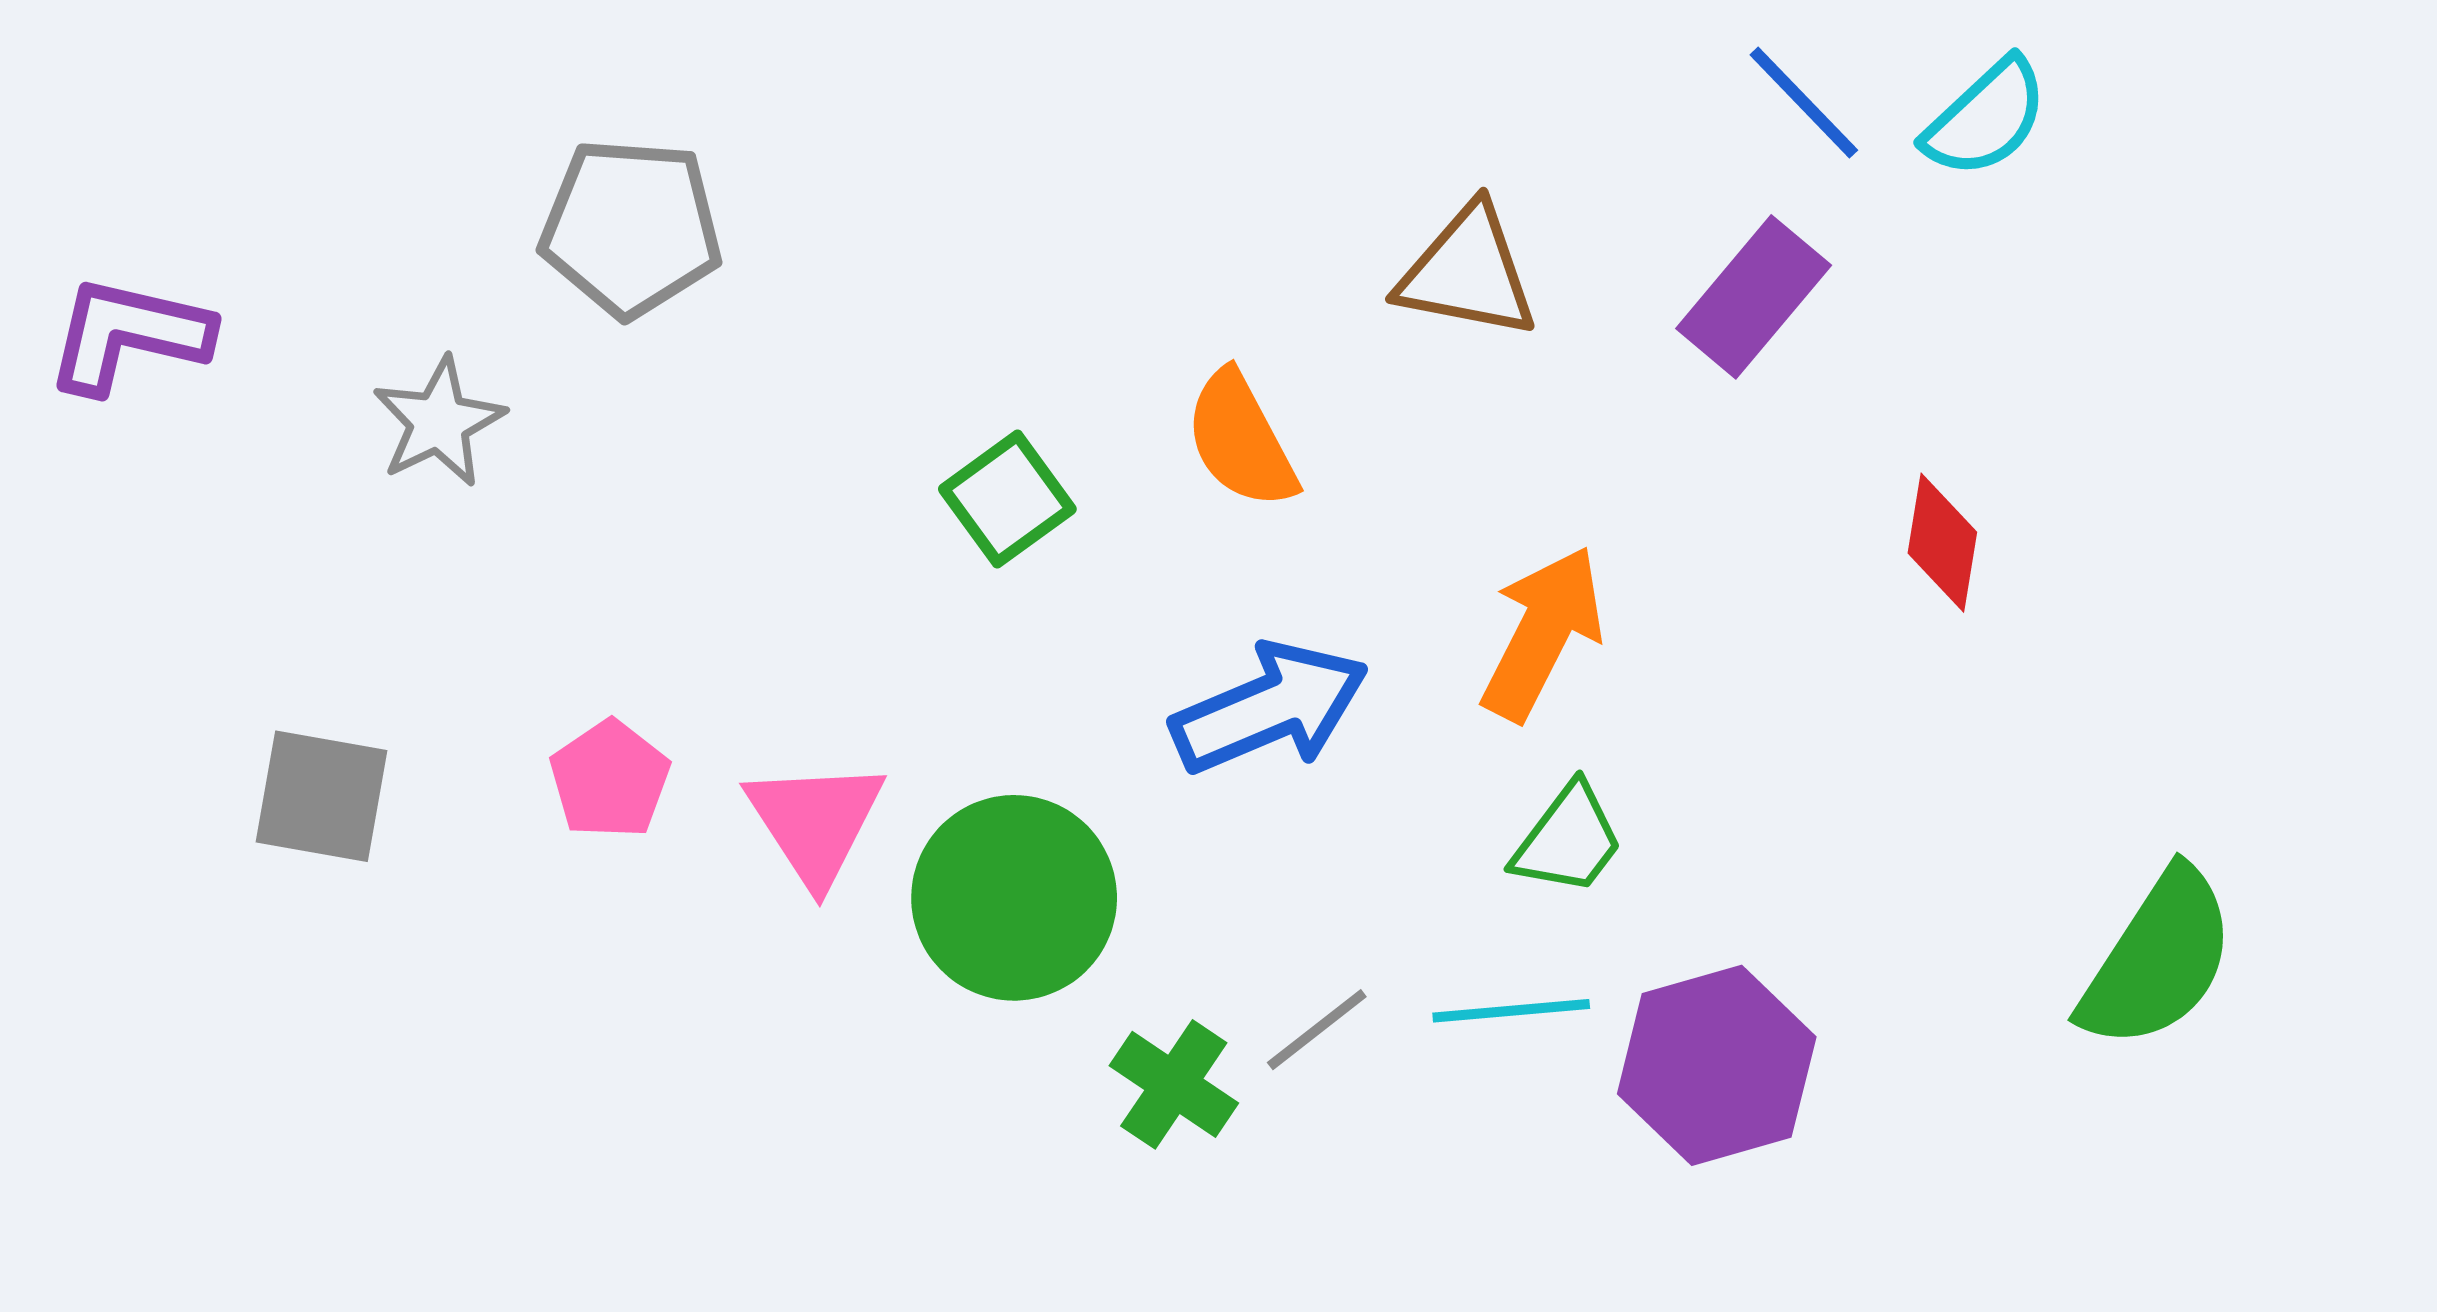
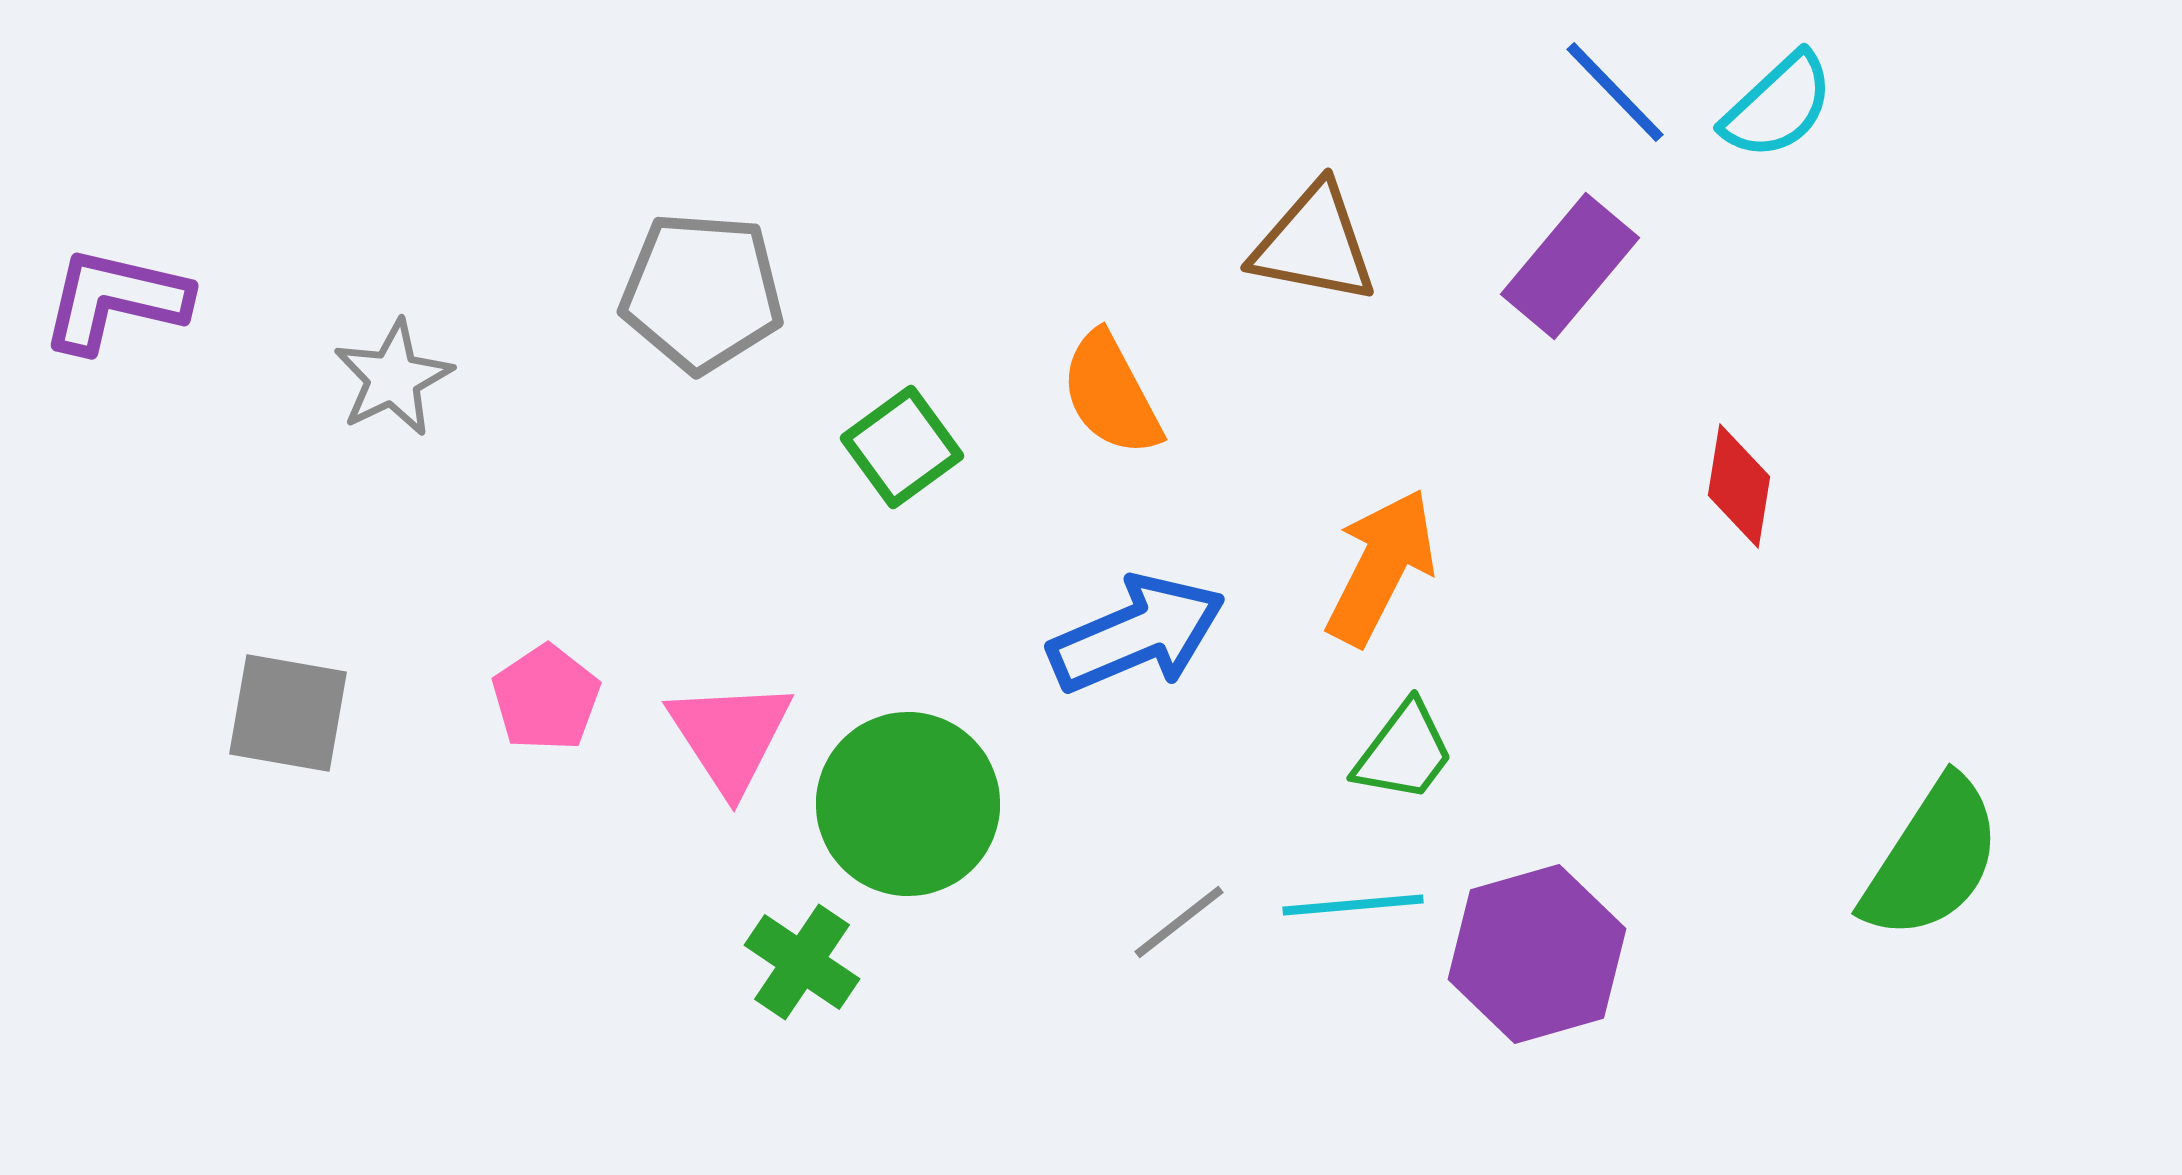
gray pentagon: (631, 228) -> (702, 292), moved
green cross: (1174, 1084) -> (802, 962), moved

